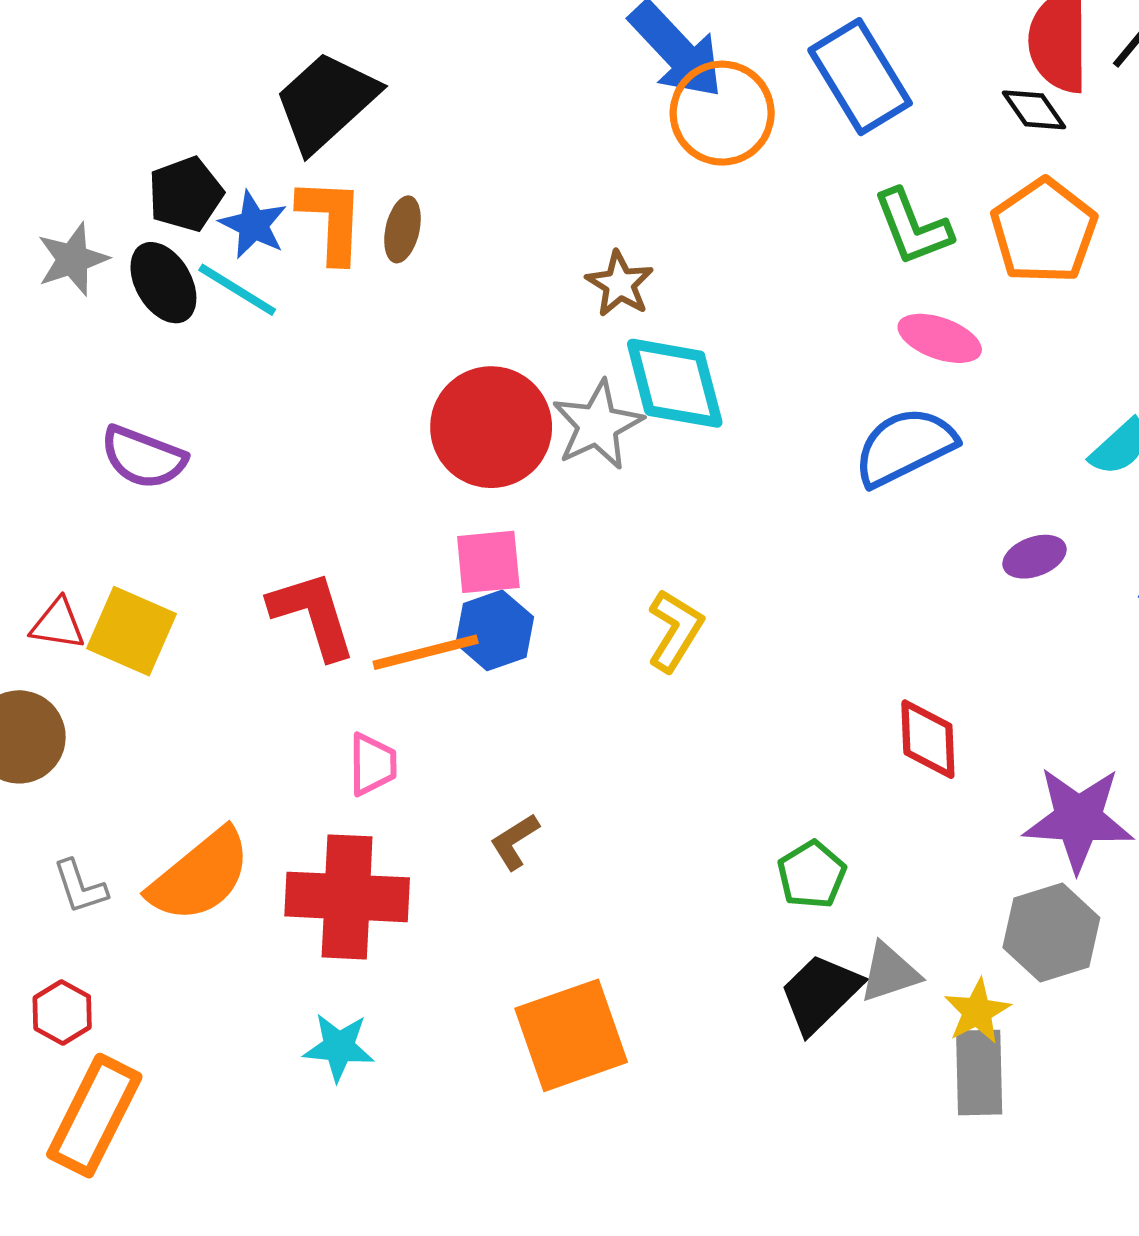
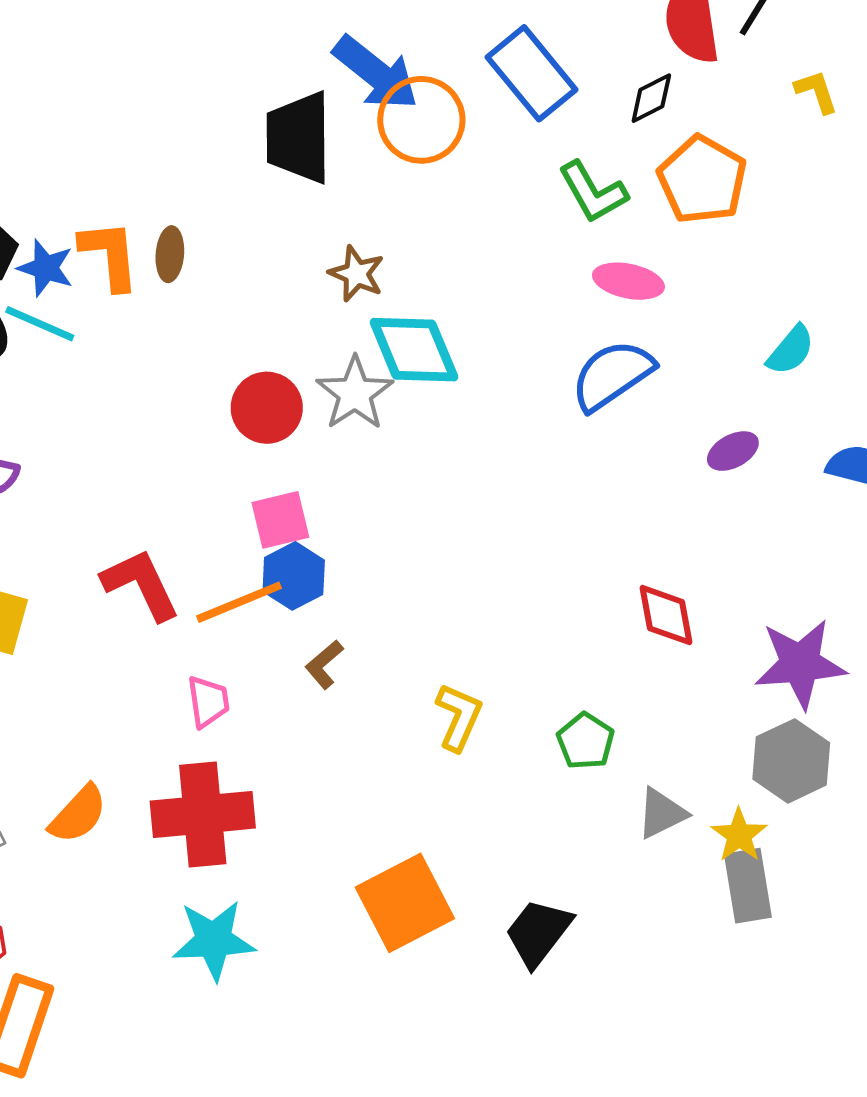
black trapezoid: (326, 102) -> (298, 138), moved, turned -40
black diamond: (1034, 110) -> (651, 98), moved, turned -74
red circle: (491, 427) -> (267, 408), size x0.7
yellow L-shape: (675, 630) -> (459, 717), moved
brown L-shape: (515, 842) -> (324, 664), moved
orange semicircle: (200, 876) -> (78, 814), size x0.7
black trapezoid: (820, 993) -> (538, 932), moved
cyan star: (339, 1047) -> (214, 940), size x1.4

